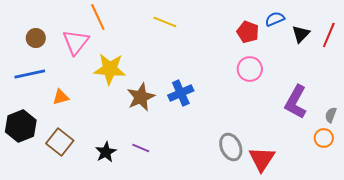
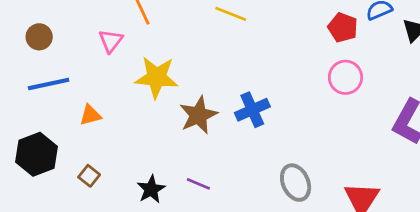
brown circle: (36, 38) -> (39, 37), moved
pink triangle: (76, 42) -> (111, 41), size x0.7
brown square: (60, 142) -> (89, 176), size x0.6
gray ellipse: (231, 147) -> (296, 183), moved

